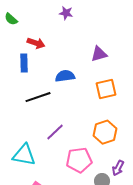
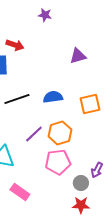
blue semicircle: (65, 76) -> (53, 97), moved
orange square: (106, 89) -> (90, 104), moved
orange hexagon: (105, 132) -> (60, 133), moved

